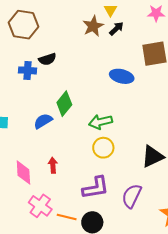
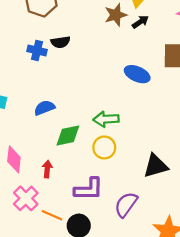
green diamond: (64, 104) -> (68, 135), moved, turned 30
red arrow: (53, 165) -> (47, 169), moved

